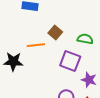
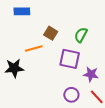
green semicircle: (85, 39) -> (81, 35), turned -63

